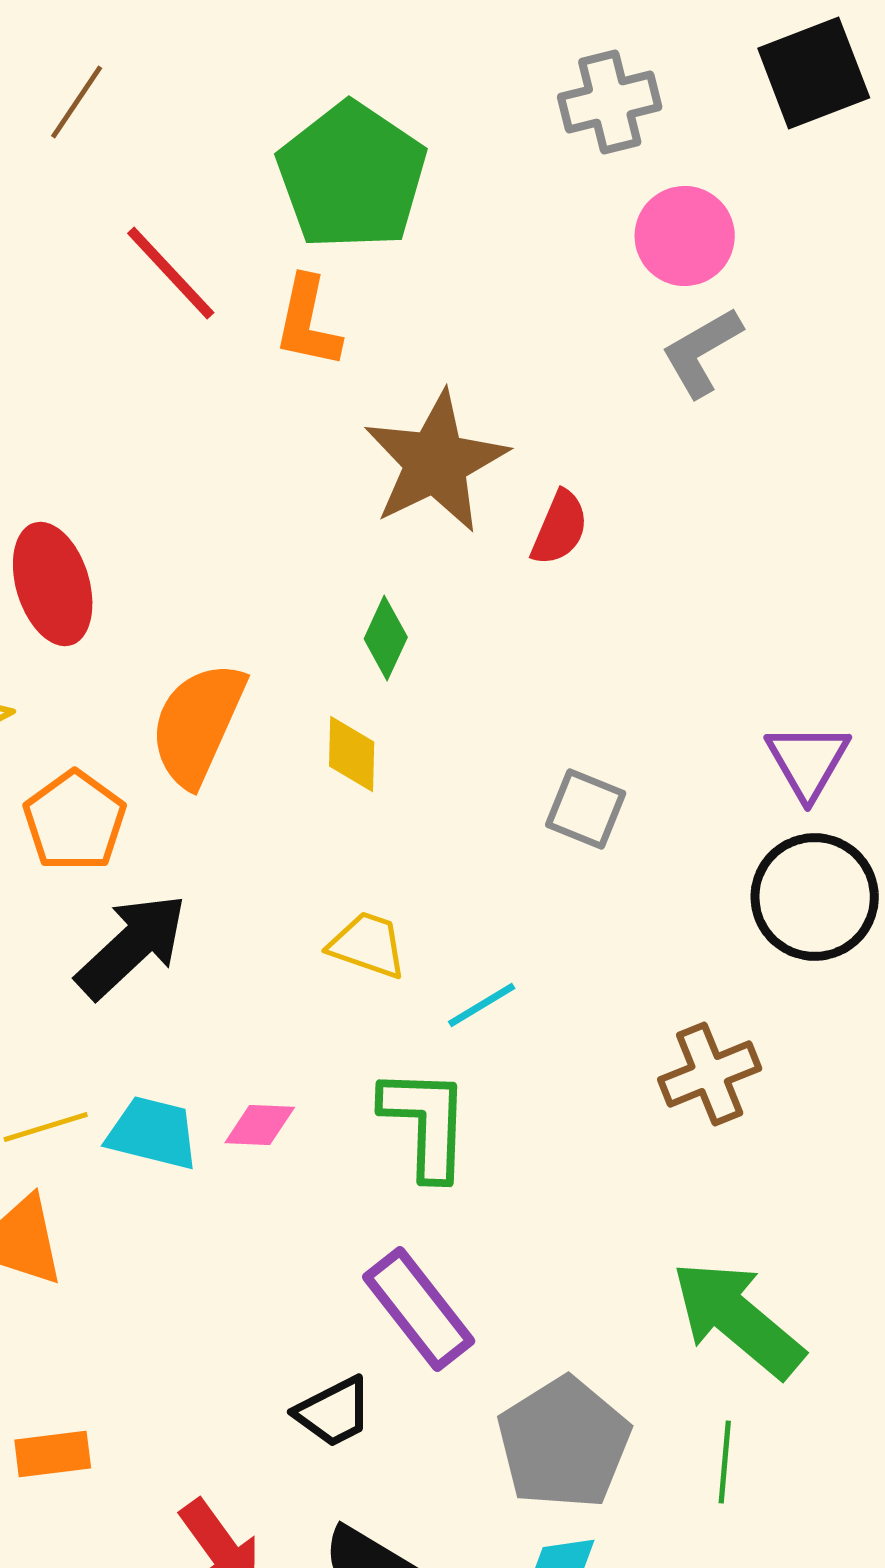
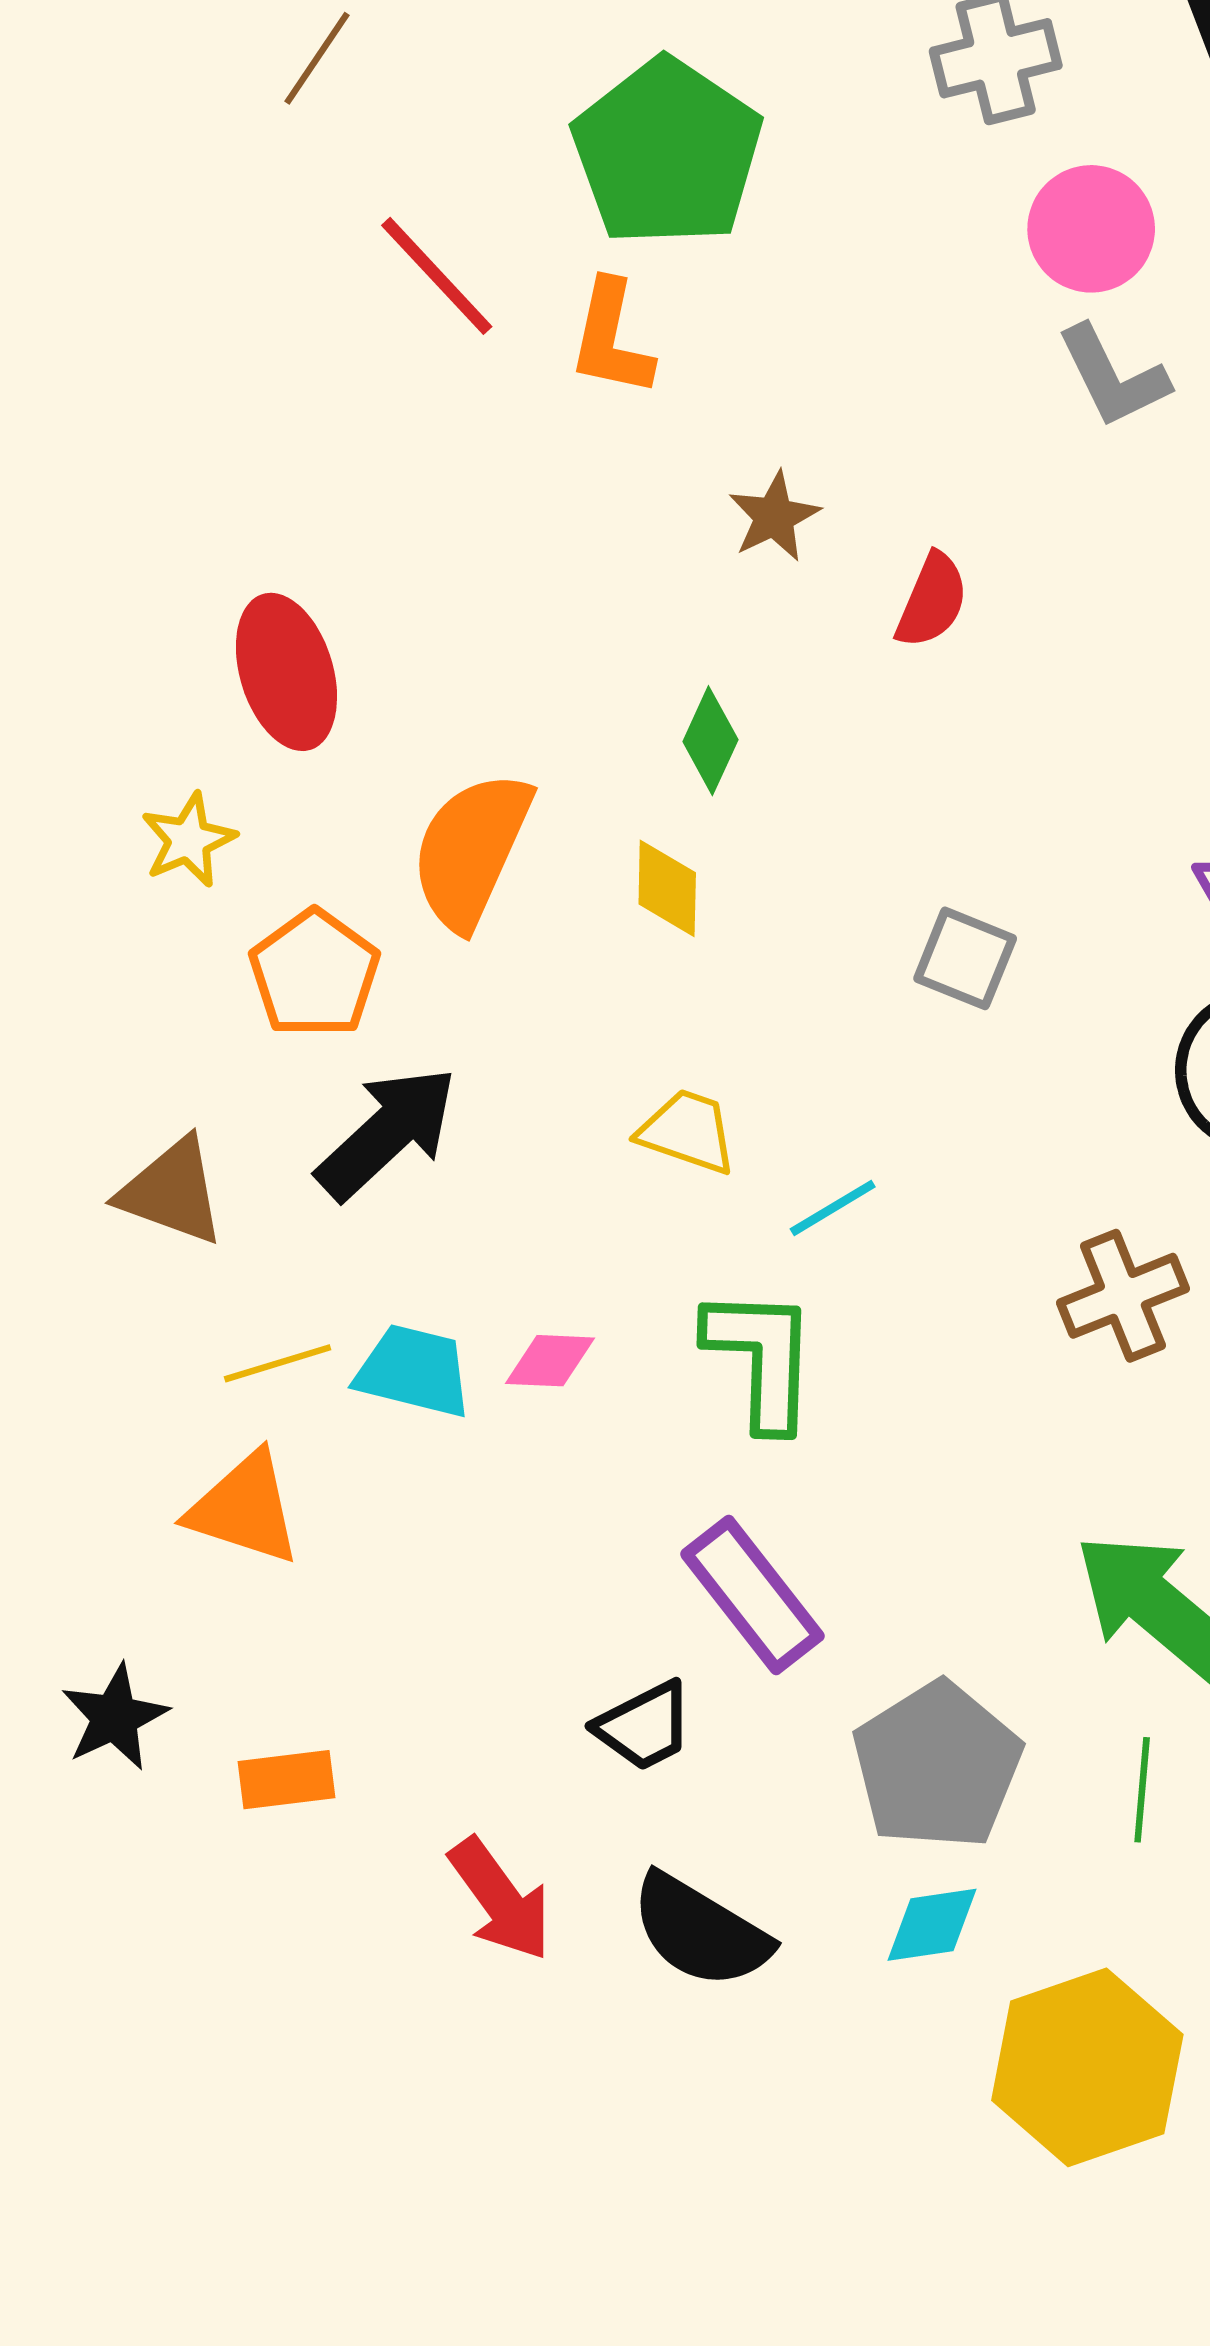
gray L-shape: (702, 352) -> (1113, 377), turned -86
brown star: (436, 462) -> (774, 517), size x0.5

